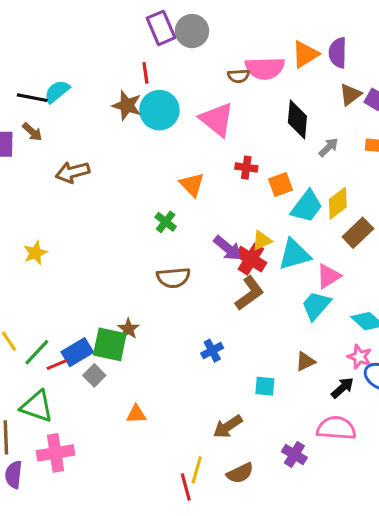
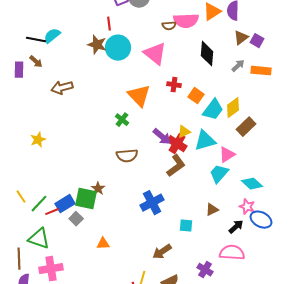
gray arrow: (328, 147) -> (238, 66), moved
orange triangle: (192, 185) -> (139, 96), size x1.4
orange square: (280, 185) -> (196, 96), turned -35
blue cross: (212, 351) -> (152, 203), size x1.6

